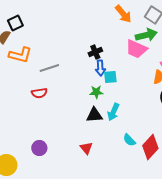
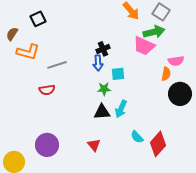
black square: (15, 23) -> (38, 19), moved
blue arrow: (100, 68) -> (98, 63), moved
purple circle: (39, 148) -> (47, 145), size x1.5

